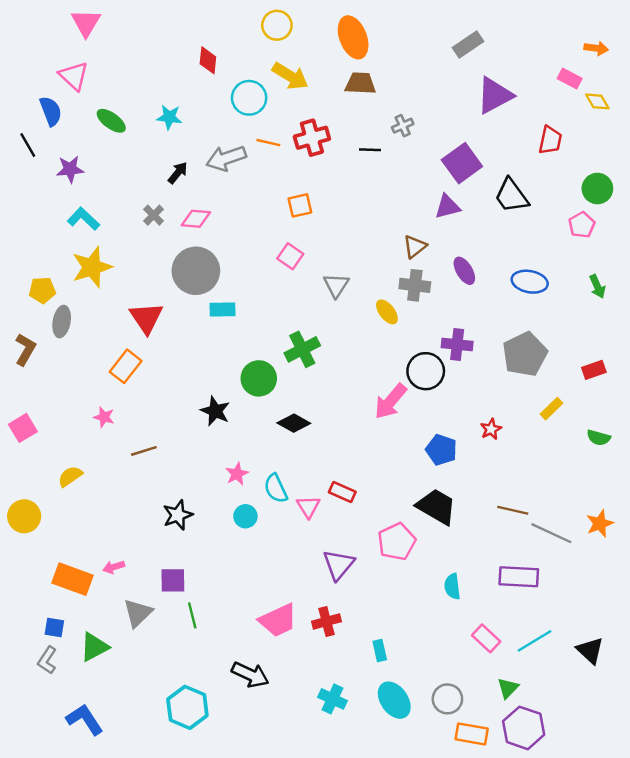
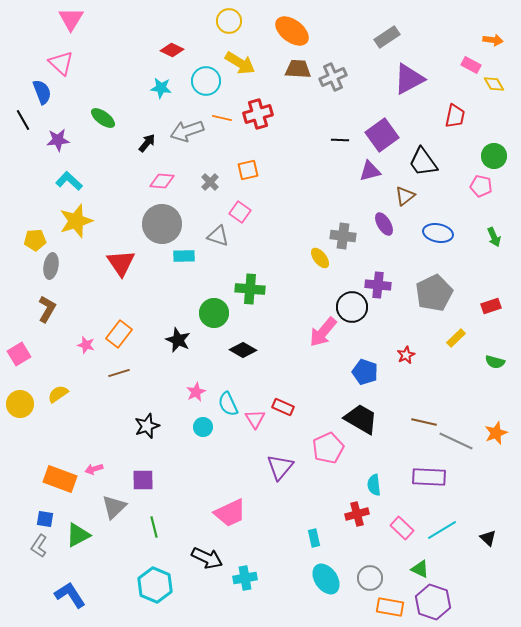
orange ellipse: (353, 37) -> (292, 31), turned -32
red diamond: (208, 60) -> (172, 50), turned -70
cyan star: (169, 117) -> (161, 88), moved
green ellipse: (111, 121) -> (103, 118), moved
gray cross: (403, 126) -> (333, 77), moved, size x1.5
black line: (370, 150) -> (340, 140), moved
gray cross: (154, 215) -> (210, 182), moved
pink pentagon: (582, 225) -> (481, 186), turned -30
brown triangle: (415, 247) -> (405, 196), moved
gray triangle: (336, 285) -> (218, 236), moved, turned -45
brown L-shape: (25, 349) -> (47, 309), moved
green cross: (302, 349) -> (250, 289), turned 32
orange rectangle: (126, 366) -> (119, 334), moved
yellow circle: (24, 516) -> (20, 404), moved
green line: (192, 615) -> (154, 527), moved
red cross: (326, 621) -> (357, 514), moved
black triangle: (590, 651) -> (488, 538), size x0.7
green triangle: (508, 688) -> (420, 569), turned -48
cyan cross: (333, 699) -> (245, 578), moved, turned -35

